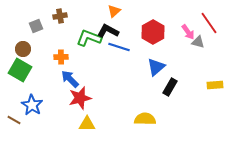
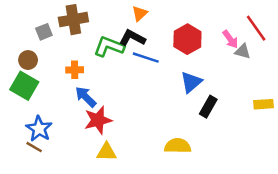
brown cross: (60, 16) -> (73, 20), size x1.6
brown line: (14, 120) -> (34, 147), moved

